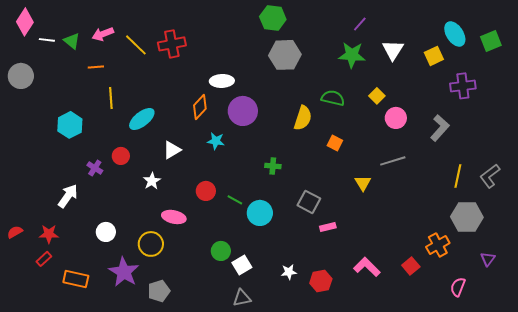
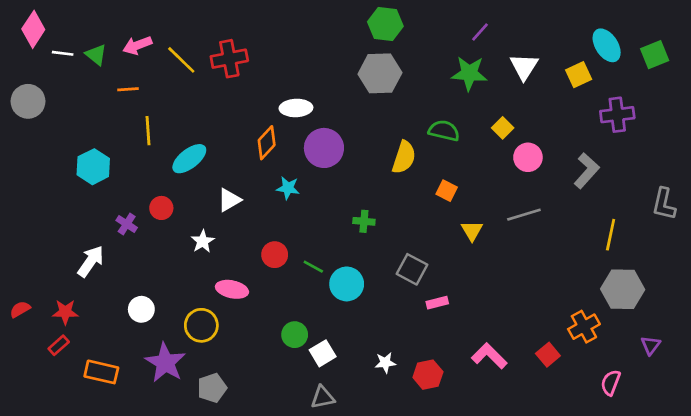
green hexagon: (273, 18) -> (385, 24), moved
gray L-shape: (490, 176) -> (664, 204), moved, turned -40
yellow triangle: (363, 183) -> (472, 231), moved

